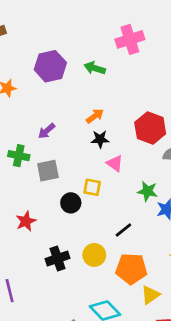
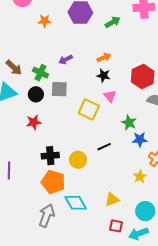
green arrow: (95, 68) -> (113, 22), turned 119
yellow square: (92, 187) -> (89, 109), size x1.5
black circle: (71, 203) -> (36, 94), moved
orange pentagon: (131, 269) -> (53, 182), moved

